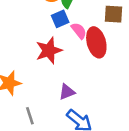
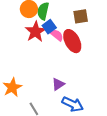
blue square: (60, 19) -> (49, 27), moved
red star: (49, 51) -> (35, 32), moved

